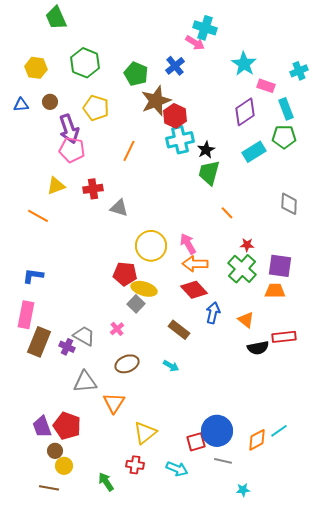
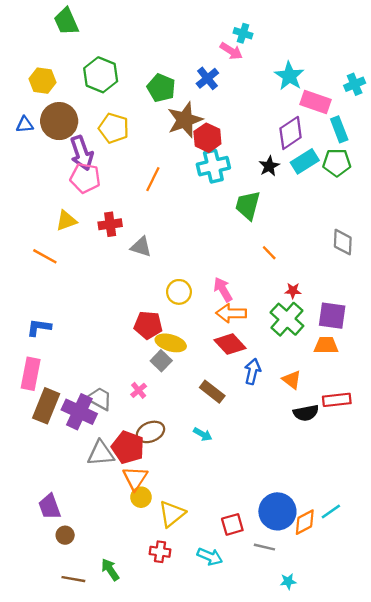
cyan cross: (205, 28) -> (243, 33), size x0.7
pink rectangle: (266, 86) -> (315, 102), size x1.4
brown circle: (50, 102) -> (59, 121), size x2.0
black star: (206, 150) -> (269, 166), moved
cyan rectangle: (254, 152) -> (305, 161), moved
yellow circle: (151, 246) -> (179, 292), size x0.7
purple cross: (67, 347) -> (79, 412), size x1.8
red pentagon: (67, 426) -> (128, 447), moved
blue circle: (217, 431) -> (277, 511), moved
yellow circle: (64, 466) -> (141, 497), moved
green arrow: (106, 482) -> (110, 570), moved
brown line: (49, 488) -> (73, 579), moved

